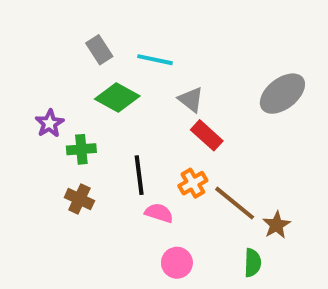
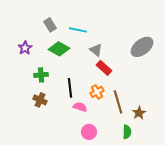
purple star: (50, 123) -> (25, 48), moved
brown line: (235, 203) -> (118, 102), turned 35

